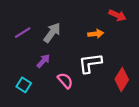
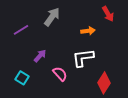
red arrow: (117, 15) -> (108, 14), turned 35
gray arrow: (52, 33) -> (52, 17), moved
red diamond: (122, 79) -> (104, 83), moved

